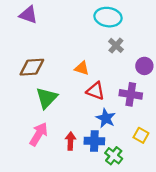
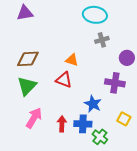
purple triangle: (28, 15) -> (25, 13), turned -30
gray cross: (116, 45) -> (102, 40), turned 32
red triangle: (95, 91) -> (64, 80), moved
green triangle: (47, 98) -> (27, 86), moved

